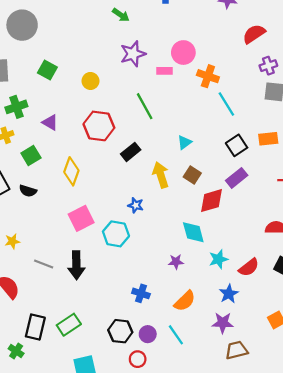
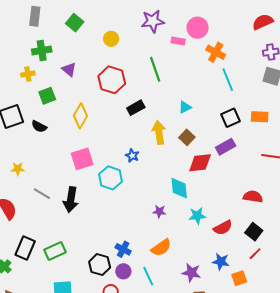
blue cross: (141, 293) -> (123, 249), moved
blue star: (229, 294) -> (221, 262), moved, turned 30

